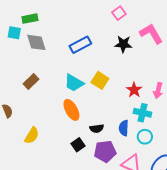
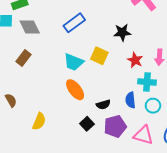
black star: (123, 44) -> (122, 32), moved
brown rectangle: (31, 82) -> (23, 58), moved

